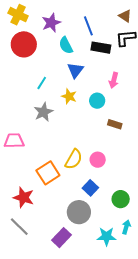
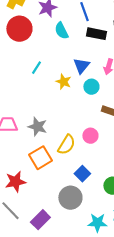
blue triangle: (75, 70) -> (81, 66), moved
gray star: (43, 112) -> (37, 127), moved, turned -30
pink circle: (98, 160) -> (90, 136), moved
red star: (24, 197) -> (15, 182), turned -30
purple rectangle: (61, 238) -> (40, 220), moved

